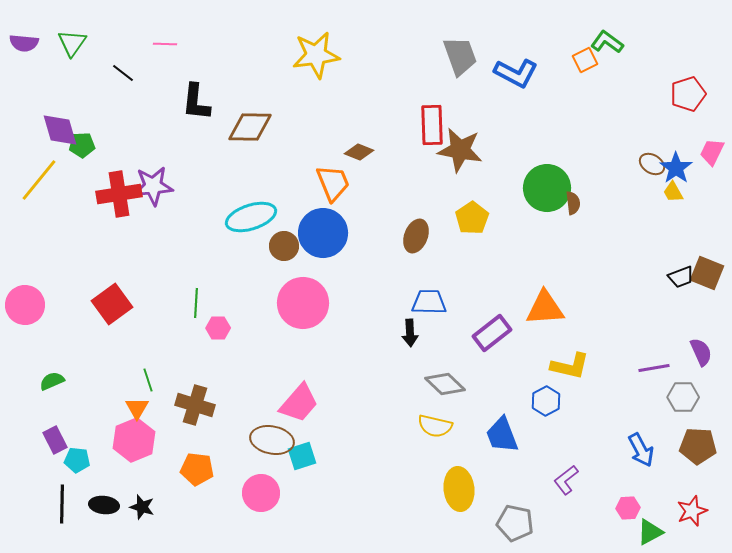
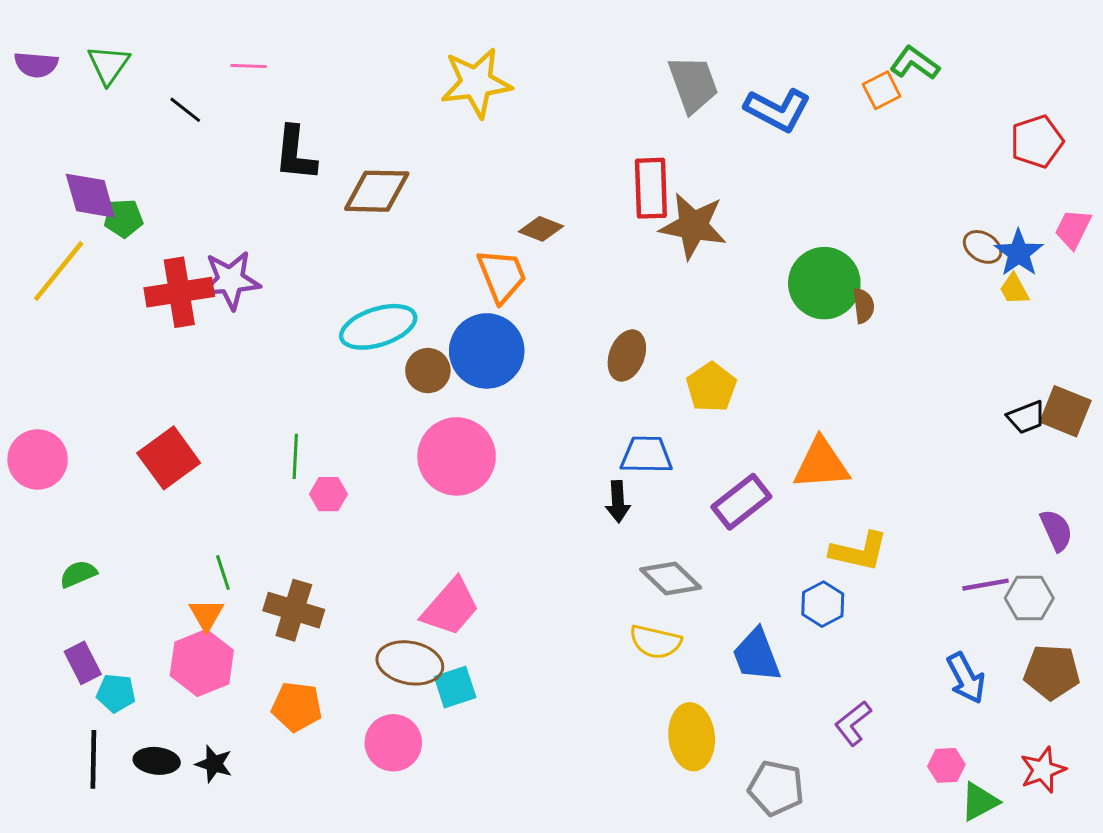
yellow pentagon: (472, 218) -> (711, 387), moved
purple line: (654, 368) -> (986, 585), moved

